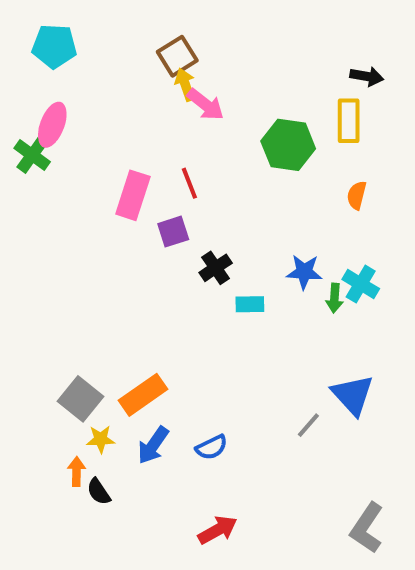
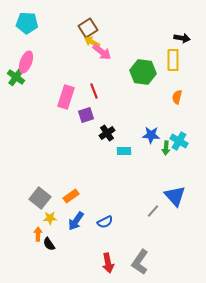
yellow arrow: (185, 84) -> (92, 42), turned -42
orange rectangle: (143, 395) -> (71, 196), size x0.7
gray L-shape: (367, 528) -> (140, 262), moved
red arrow: (218, 530) -> (108, 263), turned 108

